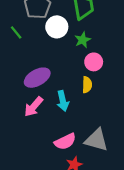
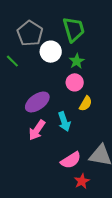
pink circle: (94, 62) -> (75, 82), moved
yellow semicircle: (87, 85) -> (86, 104), turned 35

